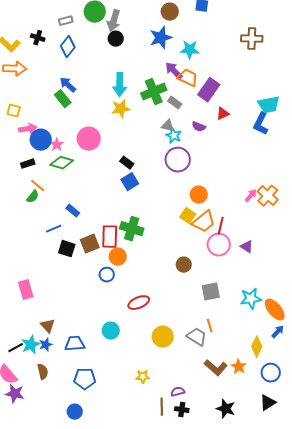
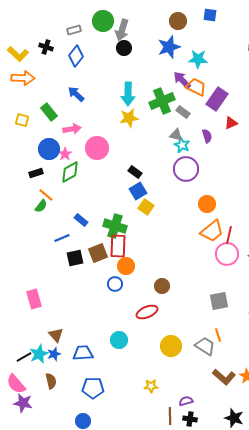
green rectangle: (63, 99) -> (49, 112), moved
purple semicircle: (199, 127) -> (207, 136), turned -128
pink arrow: (28, 129) -> (72, 129), moved
green diamond: (62, 163) -> (70, 172), turned -45
yellow square: (188, 216) -> (146, 207), moved
green cross: (132, 229) -> (115, 226), moved
black square: (67, 249) -> (75, 258), turned -30
brown circle: (184, 265) -> (162, 286), moved

